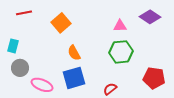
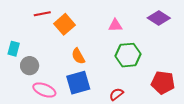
red line: (24, 13) -> (42, 14), moved
pink triangle: (120, 26) -> (115, 25), moved
gray circle: (20, 68) -> (30, 66), moved

